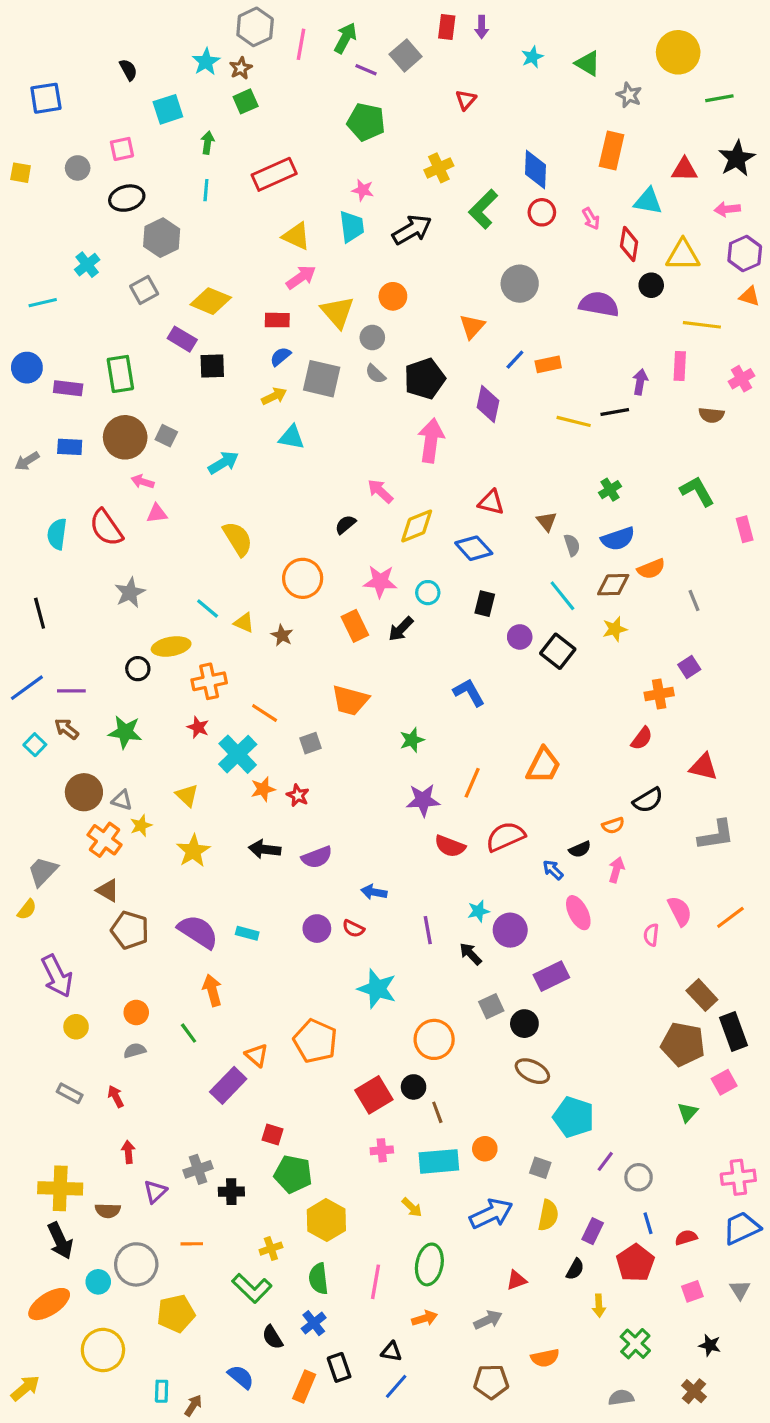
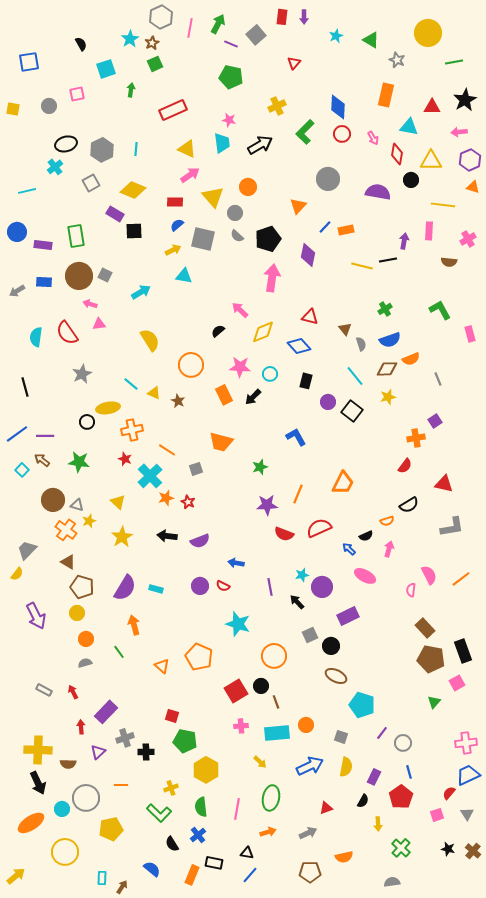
cyan line: (206, 190) -> (136, 149), moved
black ellipse: (127, 198) -> (66, 144), moved
pink ellipse: (578, 913) -> (365, 576), turned -35
purple semicircle: (198, 932) -> (125, 588), turned 88
brown rectangle: (702, 995) -> (425, 628), moved
yellow circle: (76, 1027) -> (77, 613), moved
purple rectangle: (228, 1085) -> (106, 712), moved
red semicircle: (686, 1237) -> (449, 793), moved, turned -32
black rectangle: (339, 1367) -> (214, 863), turned -60
brown cross: (694, 1391) -> (473, 851), moved

